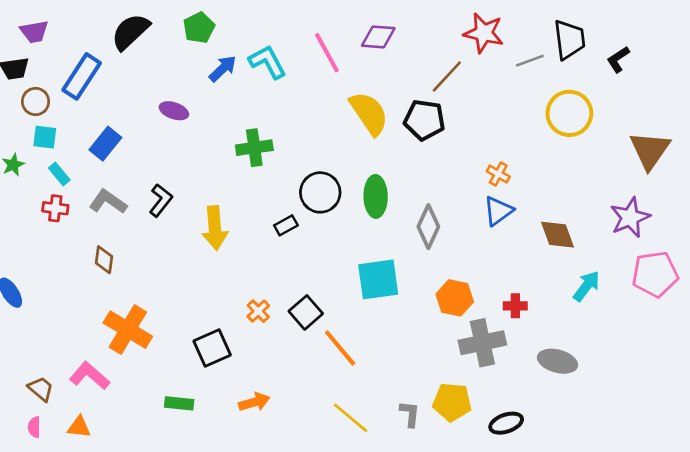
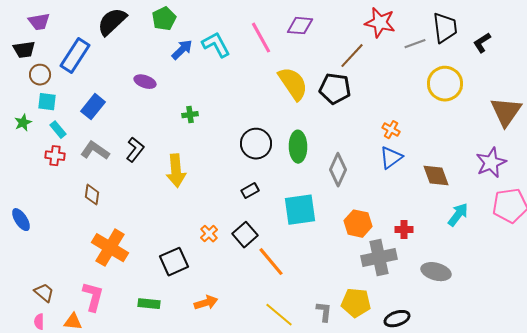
green cross: (254, 148) -> (190, 115), moved, size x0.6
black rectangle: (286, 225) -> (250, 191), moved
pink L-shape: (90, 376) -> (93, 297), moved, turned 64

